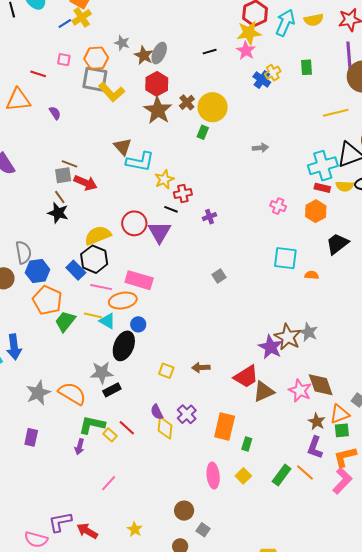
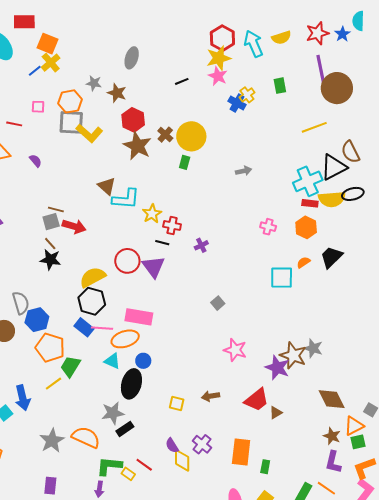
cyan arrow: (285, 23) -> (254, 44), turned -40
gray ellipse: (159, 53) -> (132, 58), moved
yellow semicircle: (345, 186) -> (332, 199), size x1.5
red cross: (183, 193) -> (172, 226), turned 30
blue rectangle: (76, 270) -> (84, 327), moved
orange semicircle: (312, 275) -> (303, 262), moved, turned -32
yellow line: (93, 315) -> (53, 384), moved, turned -42
pink star: (300, 391) -> (235, 350), moved
brown triangle: (264, 392) -> (276, 413), size x0.6

